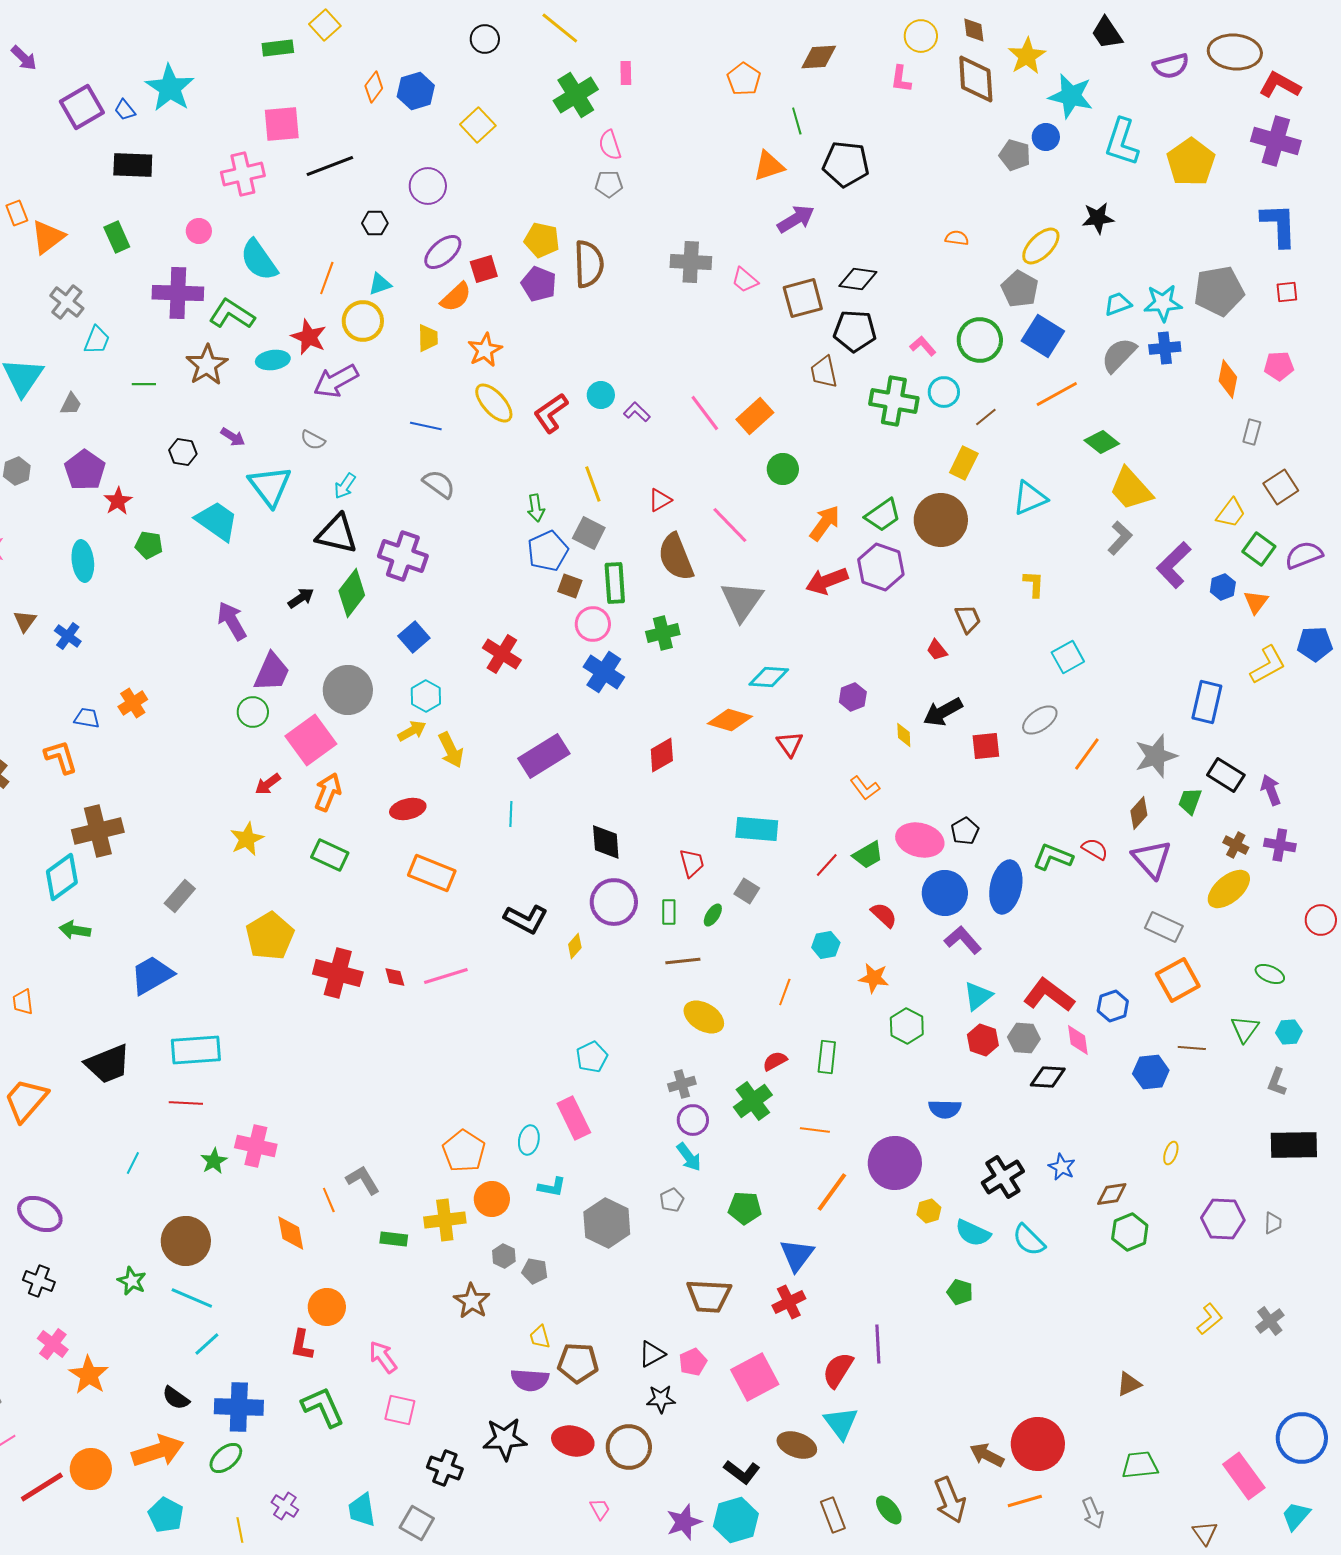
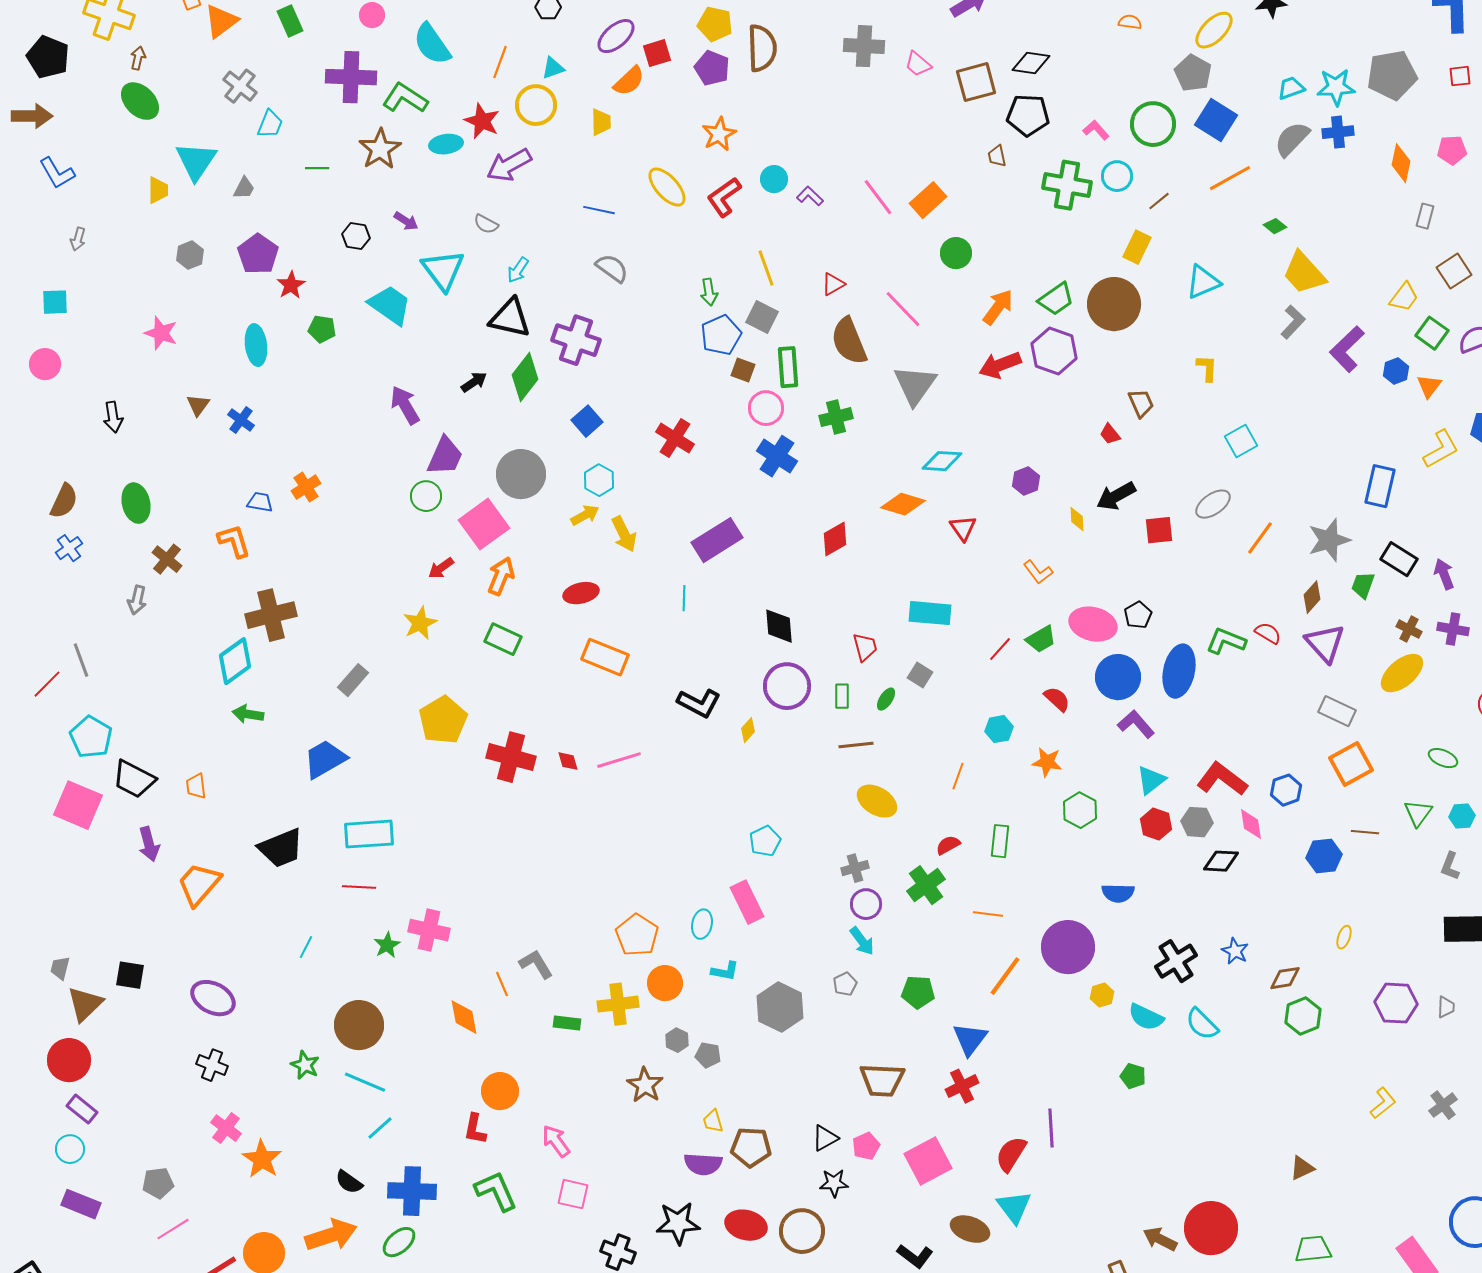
orange star: (485, 350) -> (719, 134), moved
brown trapezoid: (824, 372) -> (997, 156), size x0.7
green diamond: (1102, 442) -> (1275, 226), size x0.7

